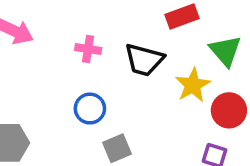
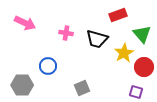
blue circle: (90, 109) -> (48, 66), moved

